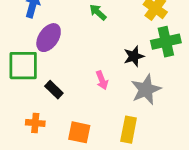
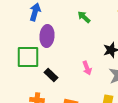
purple ellipse: (49, 38) -> (47, 36), turned -30

